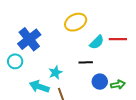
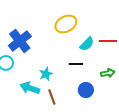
blue circle: (100, 82) -> (86, 90), moved
green arrow: (118, 85) -> (108, 73), moved

